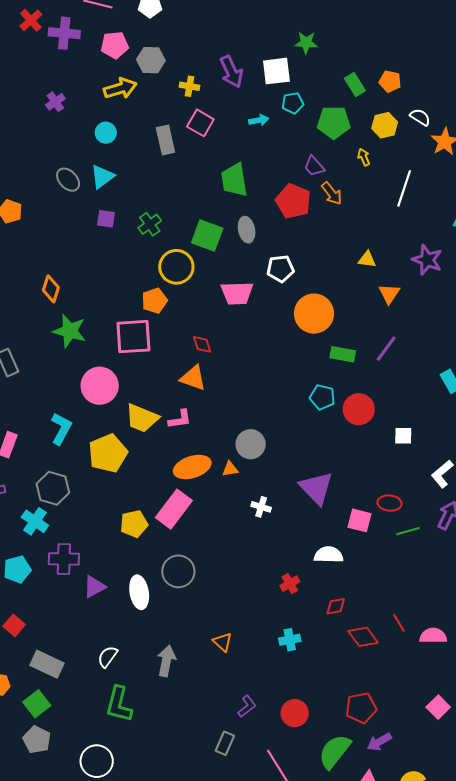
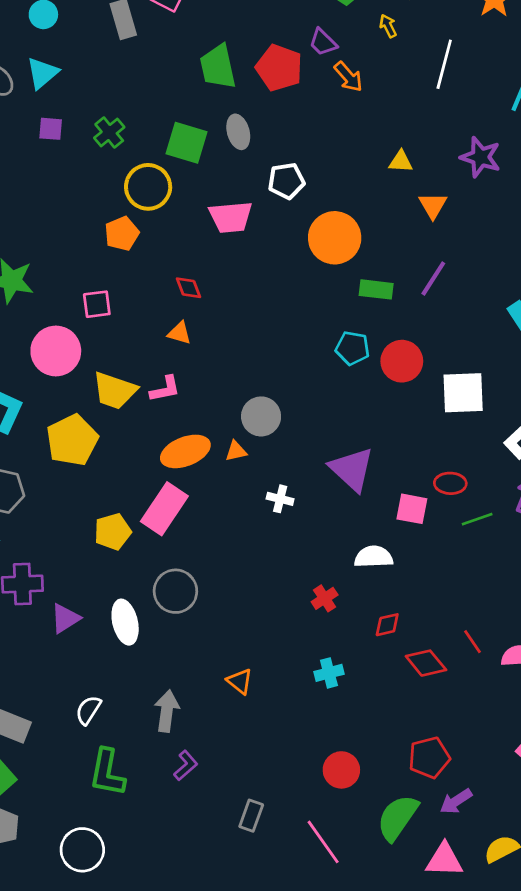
red pentagon: (293, 201) -> (279, 68), moved
pink square: (133, 337) -> (97, 304), moved, size x0.6
orange triangle: (193, 378) -> (179, 333), size x0.7
white square: (403, 436) -> (463, 393), size x1.8
purple L-shape: (247, 706) -> (186, 765), moved

